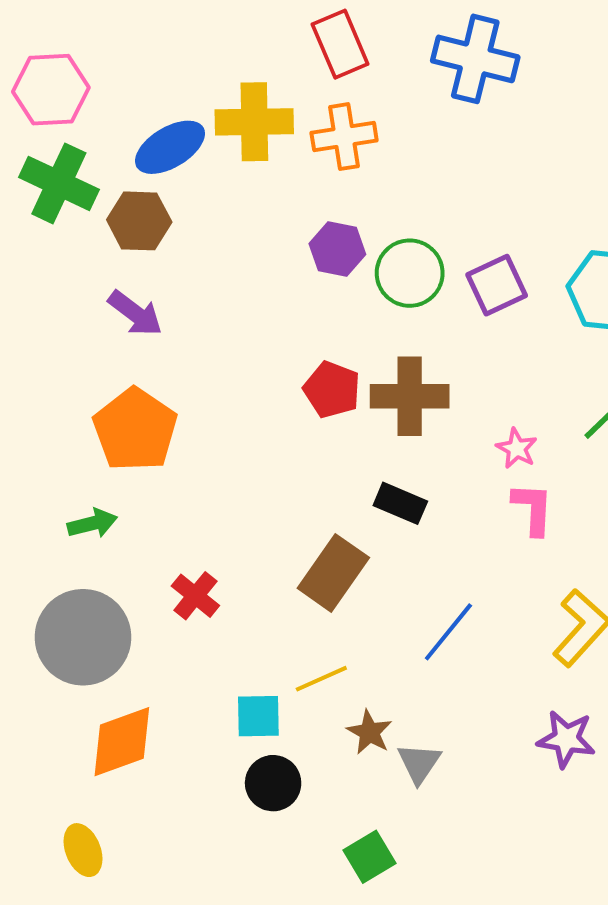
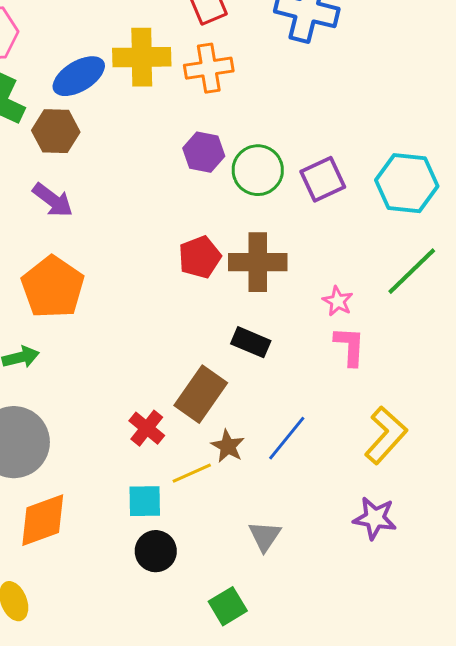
red pentagon: (332, 390) -> (200, 257), turned 30
red cross: (195, 596) -> (147, 428), moved
brown star: (369, 732) -> (228, 446), moved

